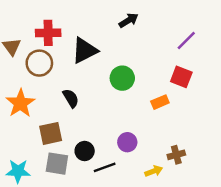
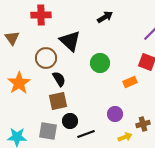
red cross: (48, 33) -> (41, 15), moved
black triangle: (85, 50) -> (70, 41), turned -50
brown circle: (39, 63) -> (46, 58), moved
brown square: (51, 133) -> (58, 101), moved
purple circle: (127, 142) -> (115, 114), moved

